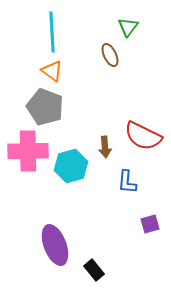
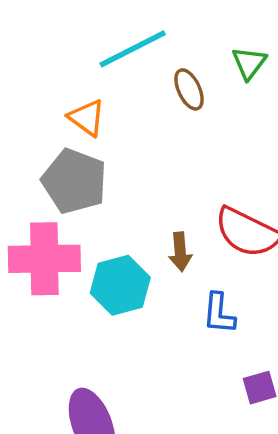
green triangle: (128, 27) -> (249, 63), moved
cyan line: (52, 32) -> (133, 49), moved, turned 66

